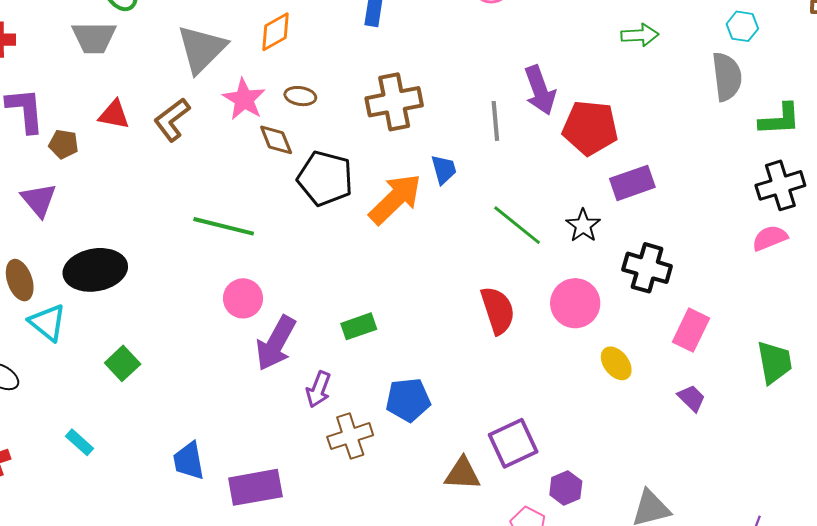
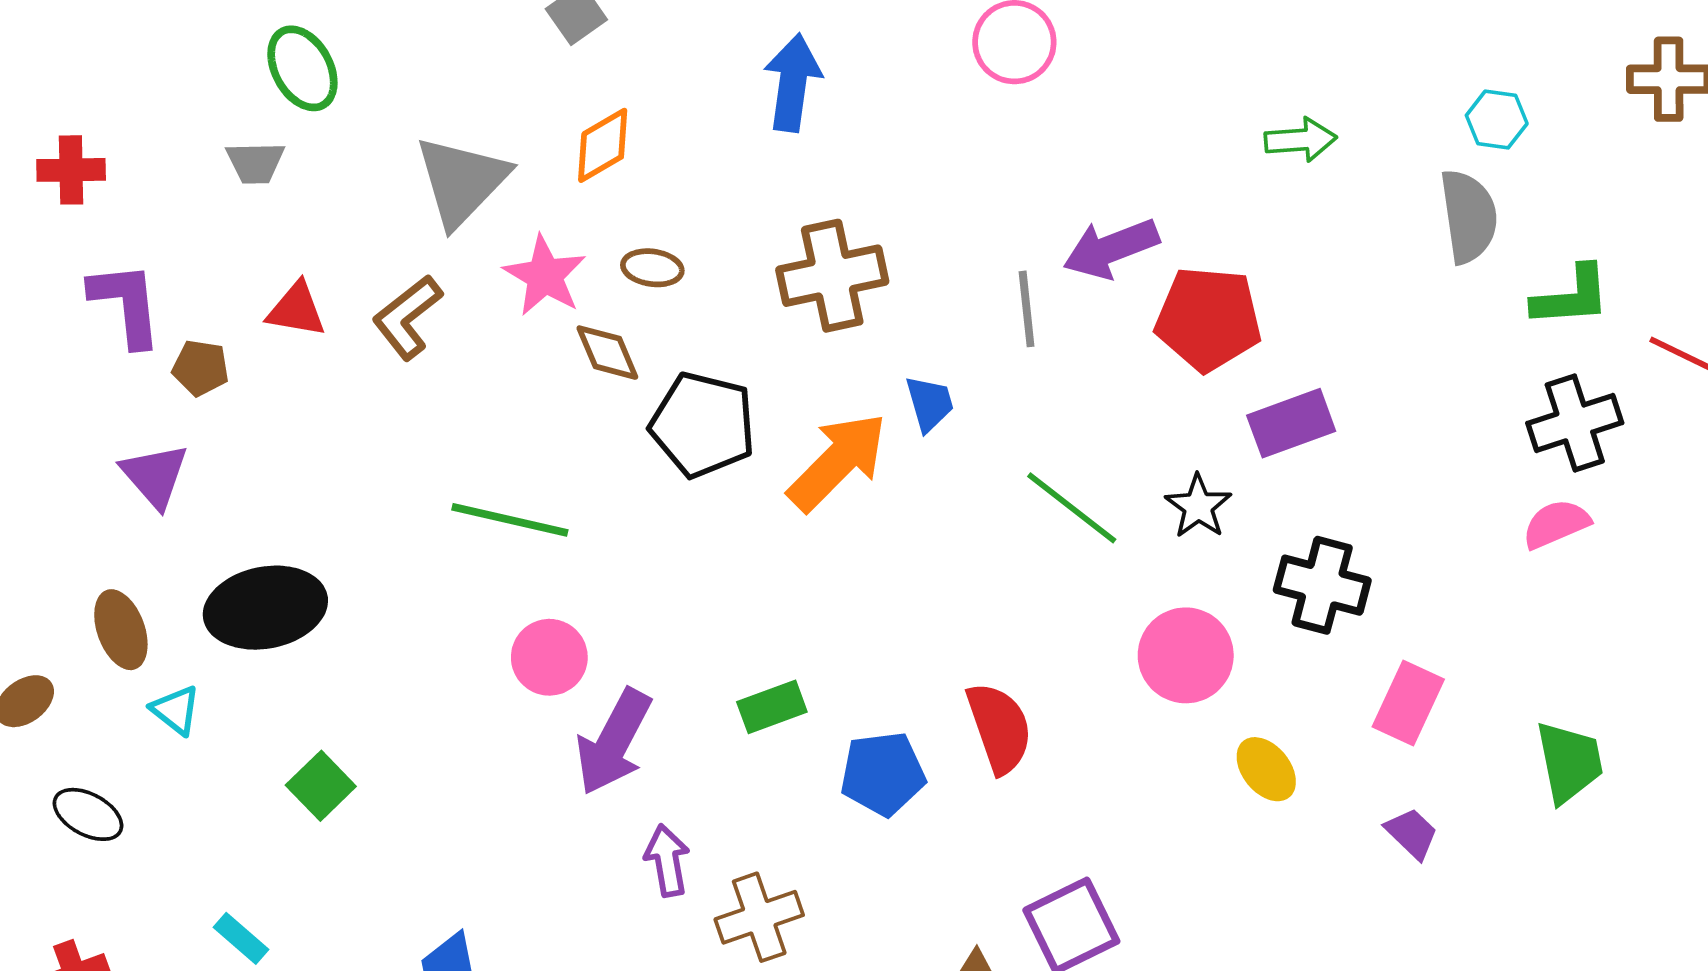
gray trapezoid: (94, 38) -> (255, 163), size x0.7
purple arrow: (540, 90) -> (1111, 249), turned 90
red semicircle: (498, 310) -> (999, 728), moved
cyan triangle: (48, 323) -> (176, 710), size x0.7
purple arrow: (319, 389) -> (667, 861), moved, turned 150
blue pentagon: (408, 400) -> (883, 774), moved

